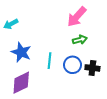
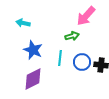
cyan arrow: (11, 24) -> (23, 23), turned 40
green arrow: (80, 40) -> (72, 36), moved

